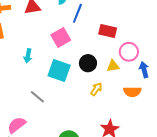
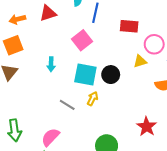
black circle: (88, 63) -> (111, 75), moved
yellow arrow: (96, 89) -> (93, 99), moved

